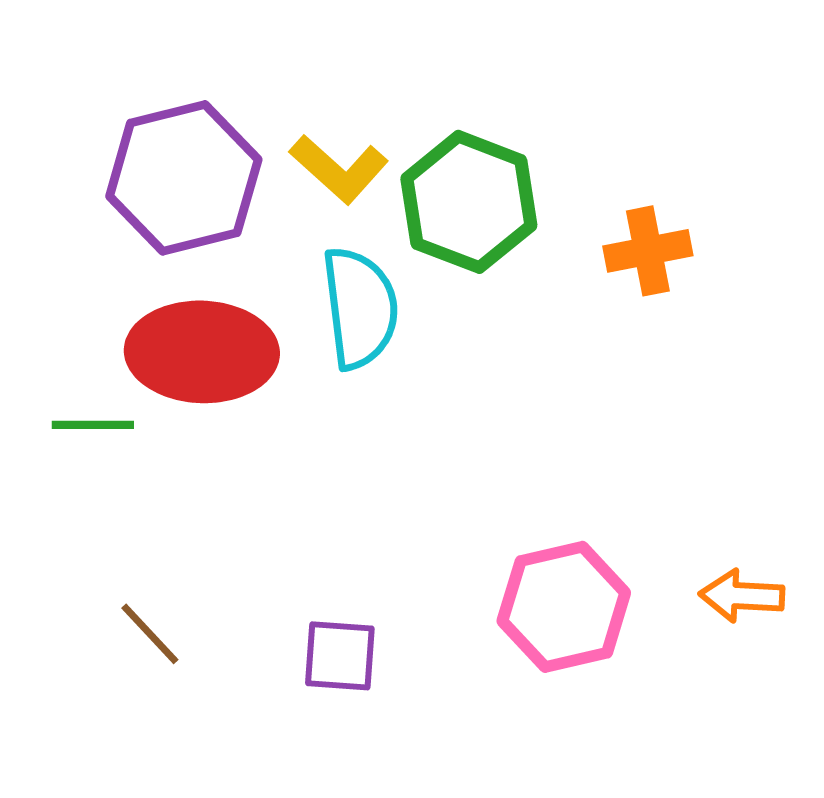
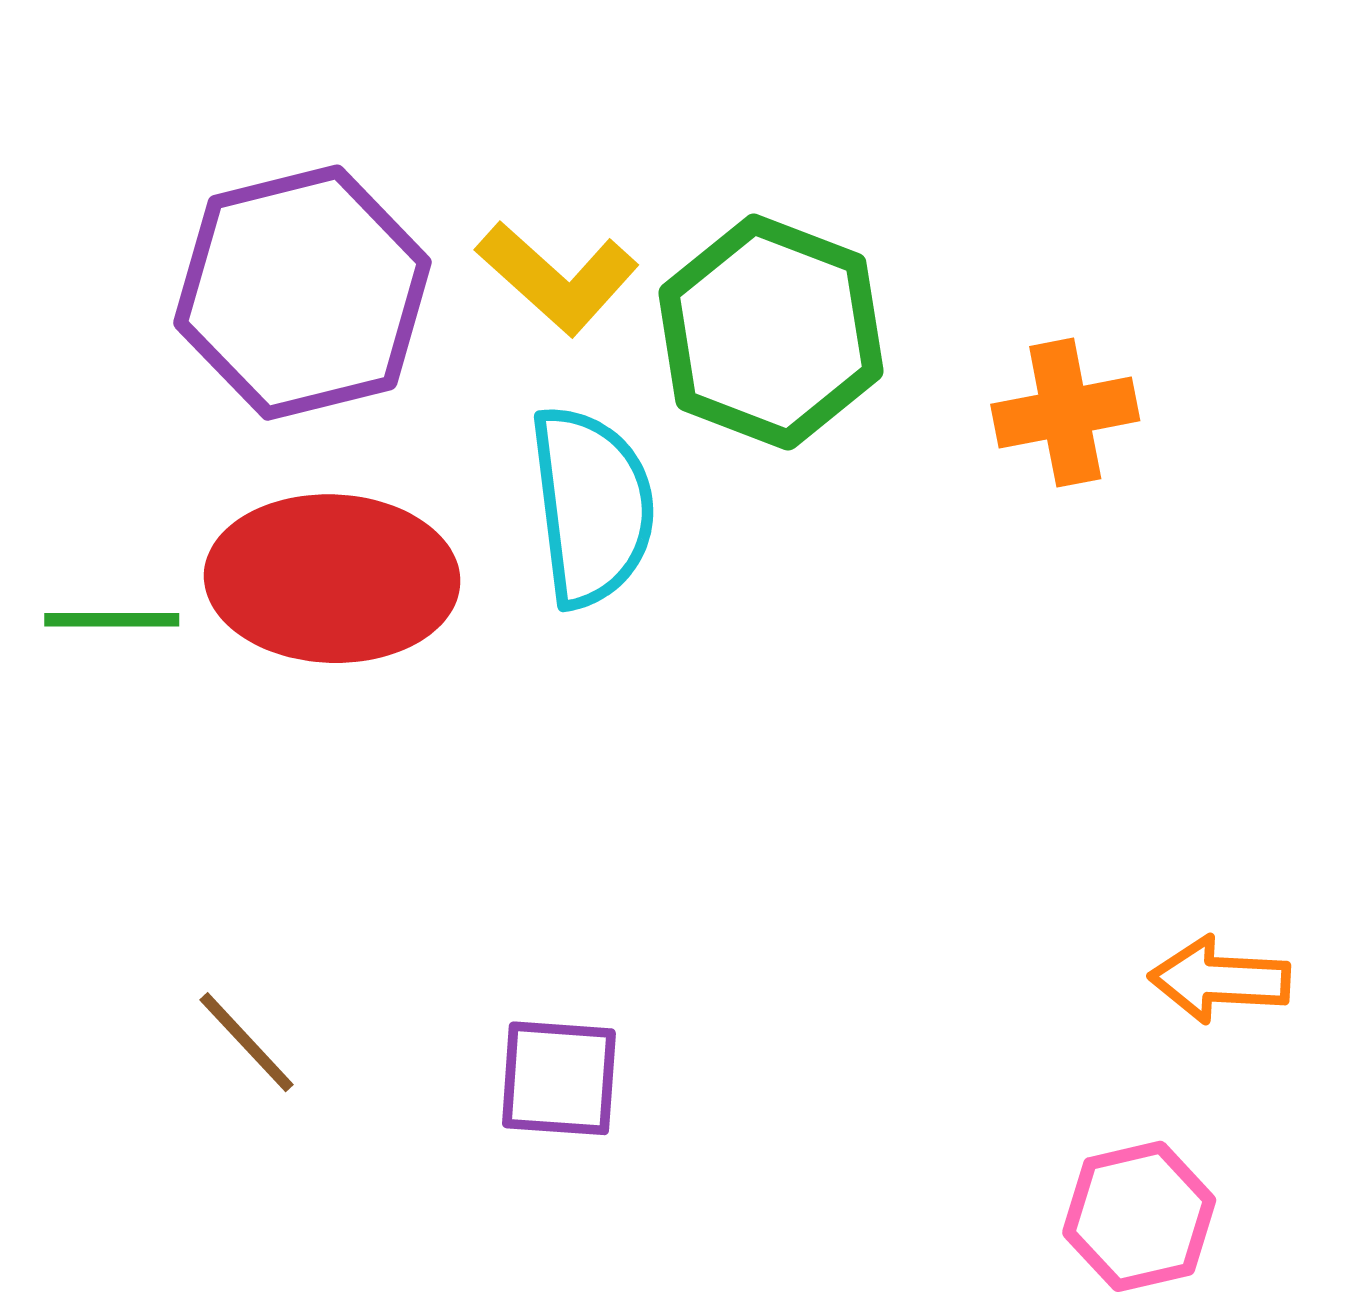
green line: (93, 425) -> (112, 620), moved
pink hexagon: (564, 607) -> (1139, 1216), moved, size x0.7

